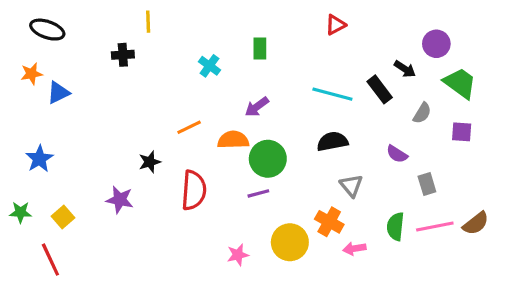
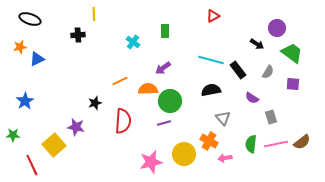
black rectangle: (380, 89) -> (238, 70), moved
yellow square: (63, 217) -> (54, 145), moved, size x1.6
pink star: (238, 255) -> (151, 162), size x1.6

